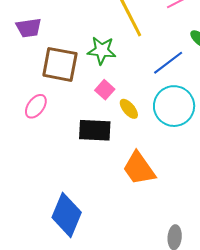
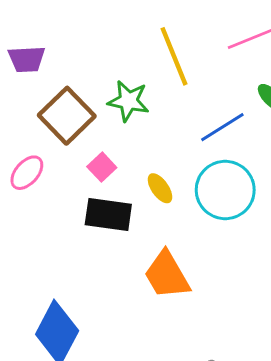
brown square: (60, 64) -> (67, 116), turned 30
pink square: (105, 90) -> (102, 167), moved

